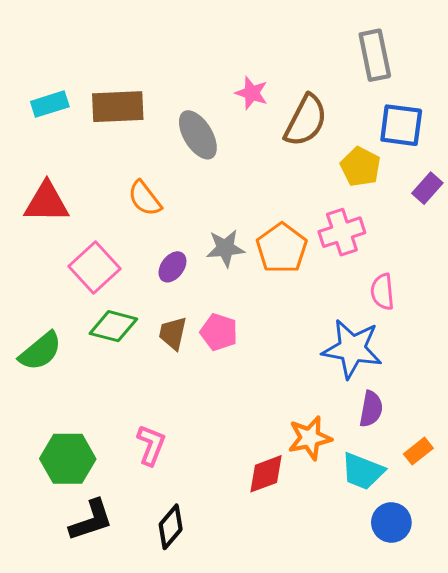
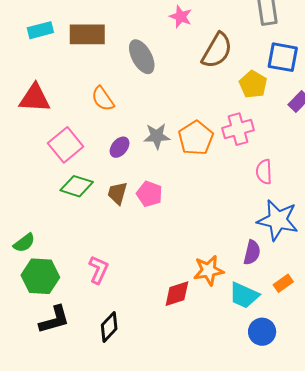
pink star: (252, 93) -> (181, 17), moved
blue star: (352, 349) -> (278, 220), moved
green semicircle: (40, 351) -> (24, 243), moved, size x0.7

